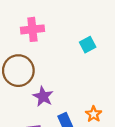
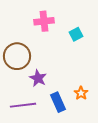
pink cross: (32, 29) -> (44, 21), moved

